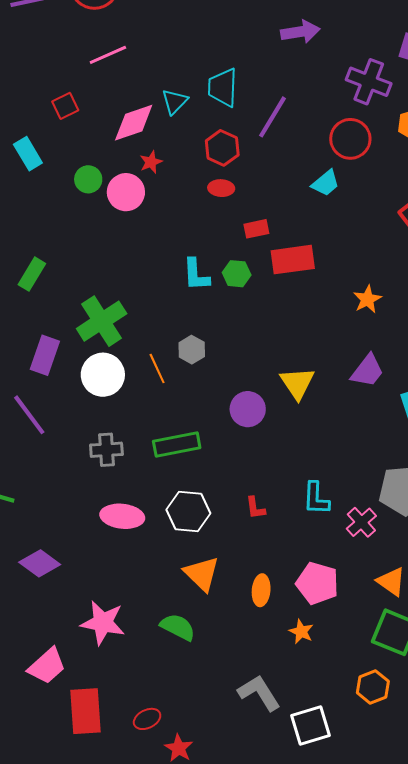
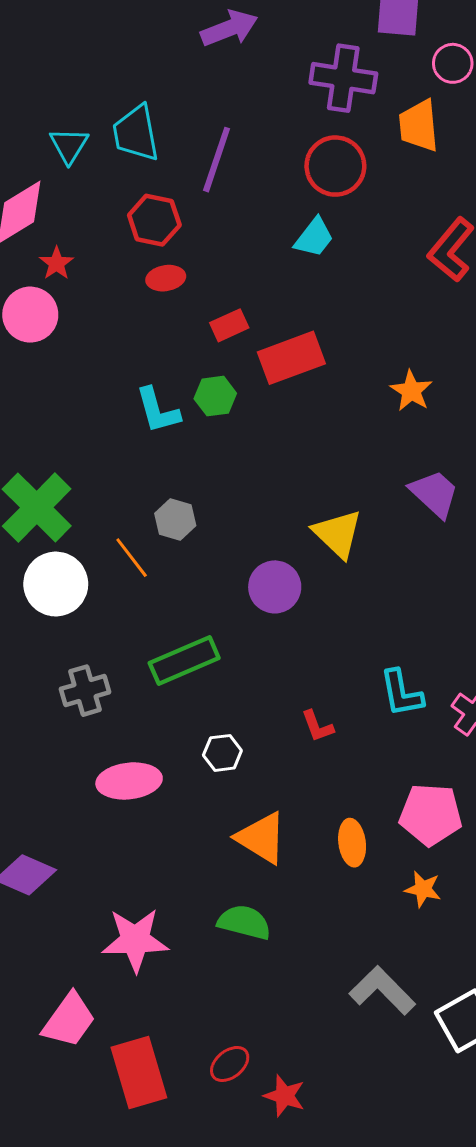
cyan triangle: (175, 102) -> (69, 145), moved
purple trapezoid: (367, 371) -> (434, 494), turned -72
white hexagon: (188, 512) -> (222, 753), size x0.6

